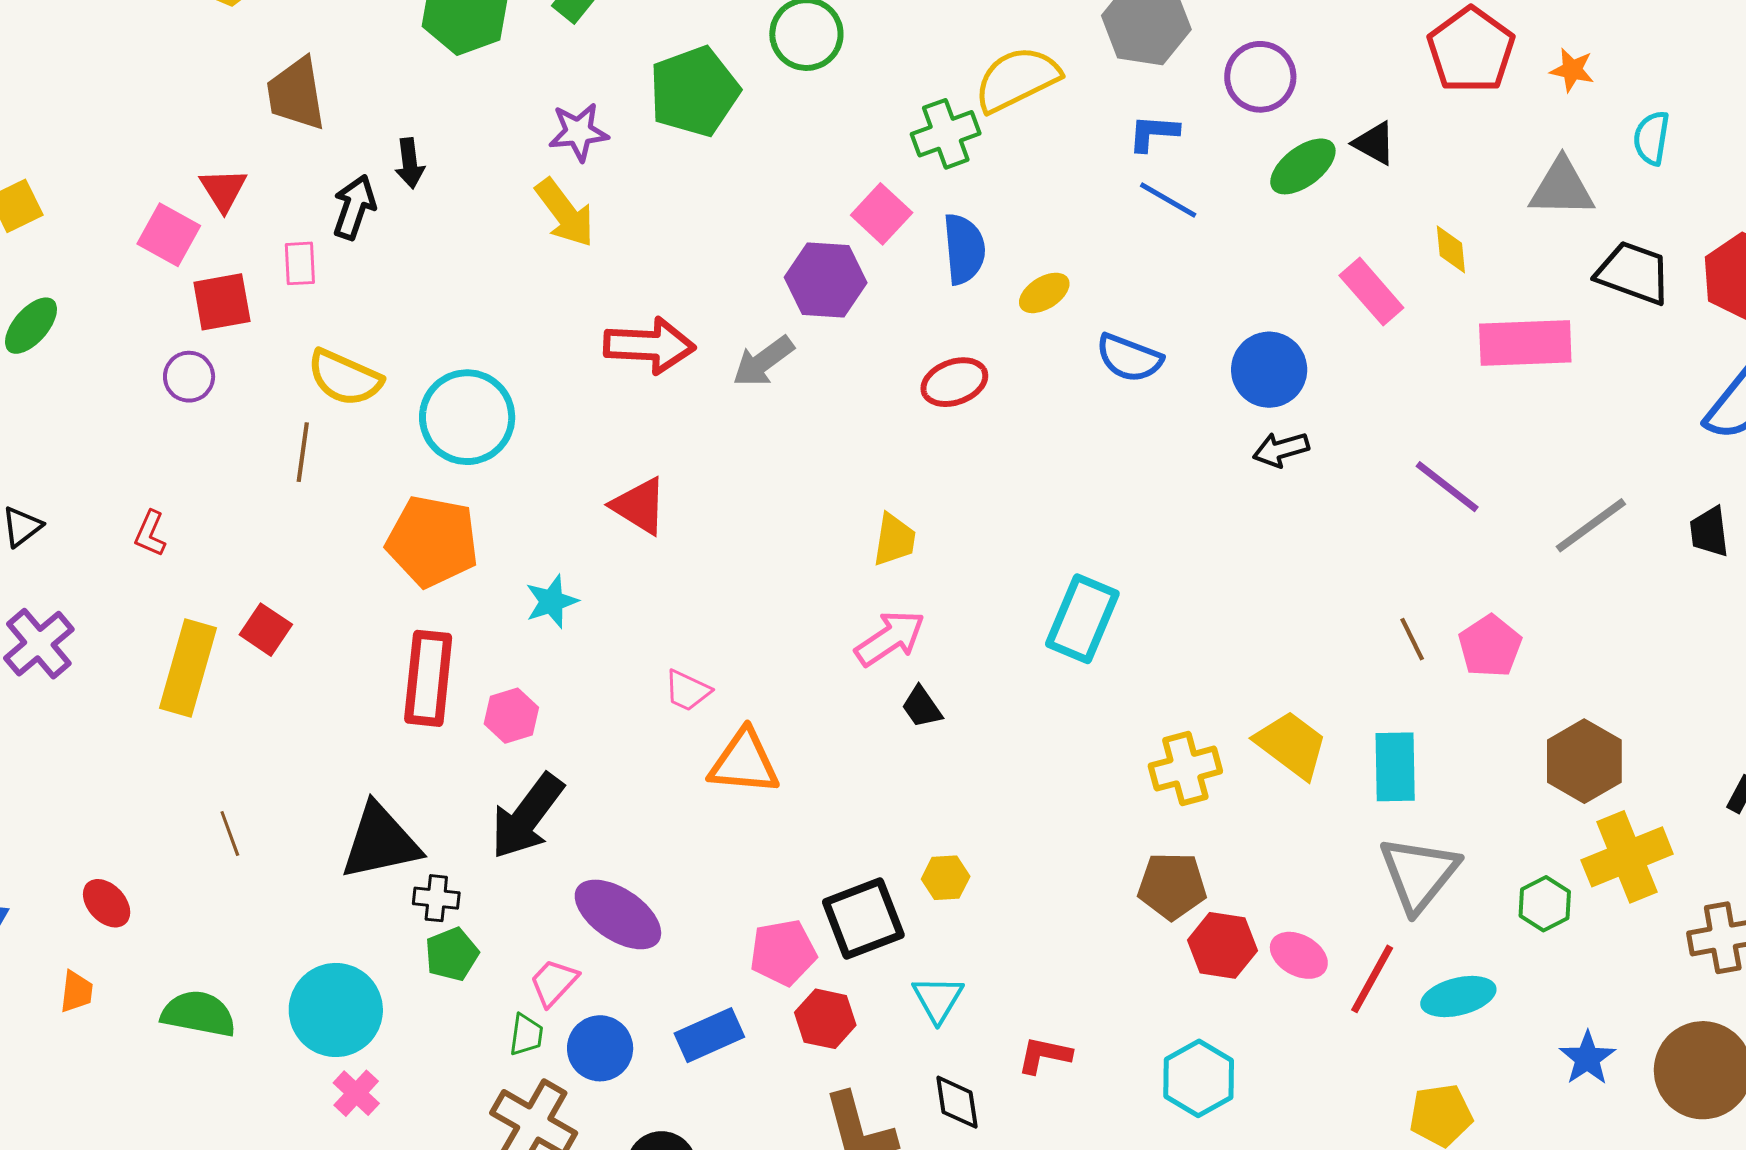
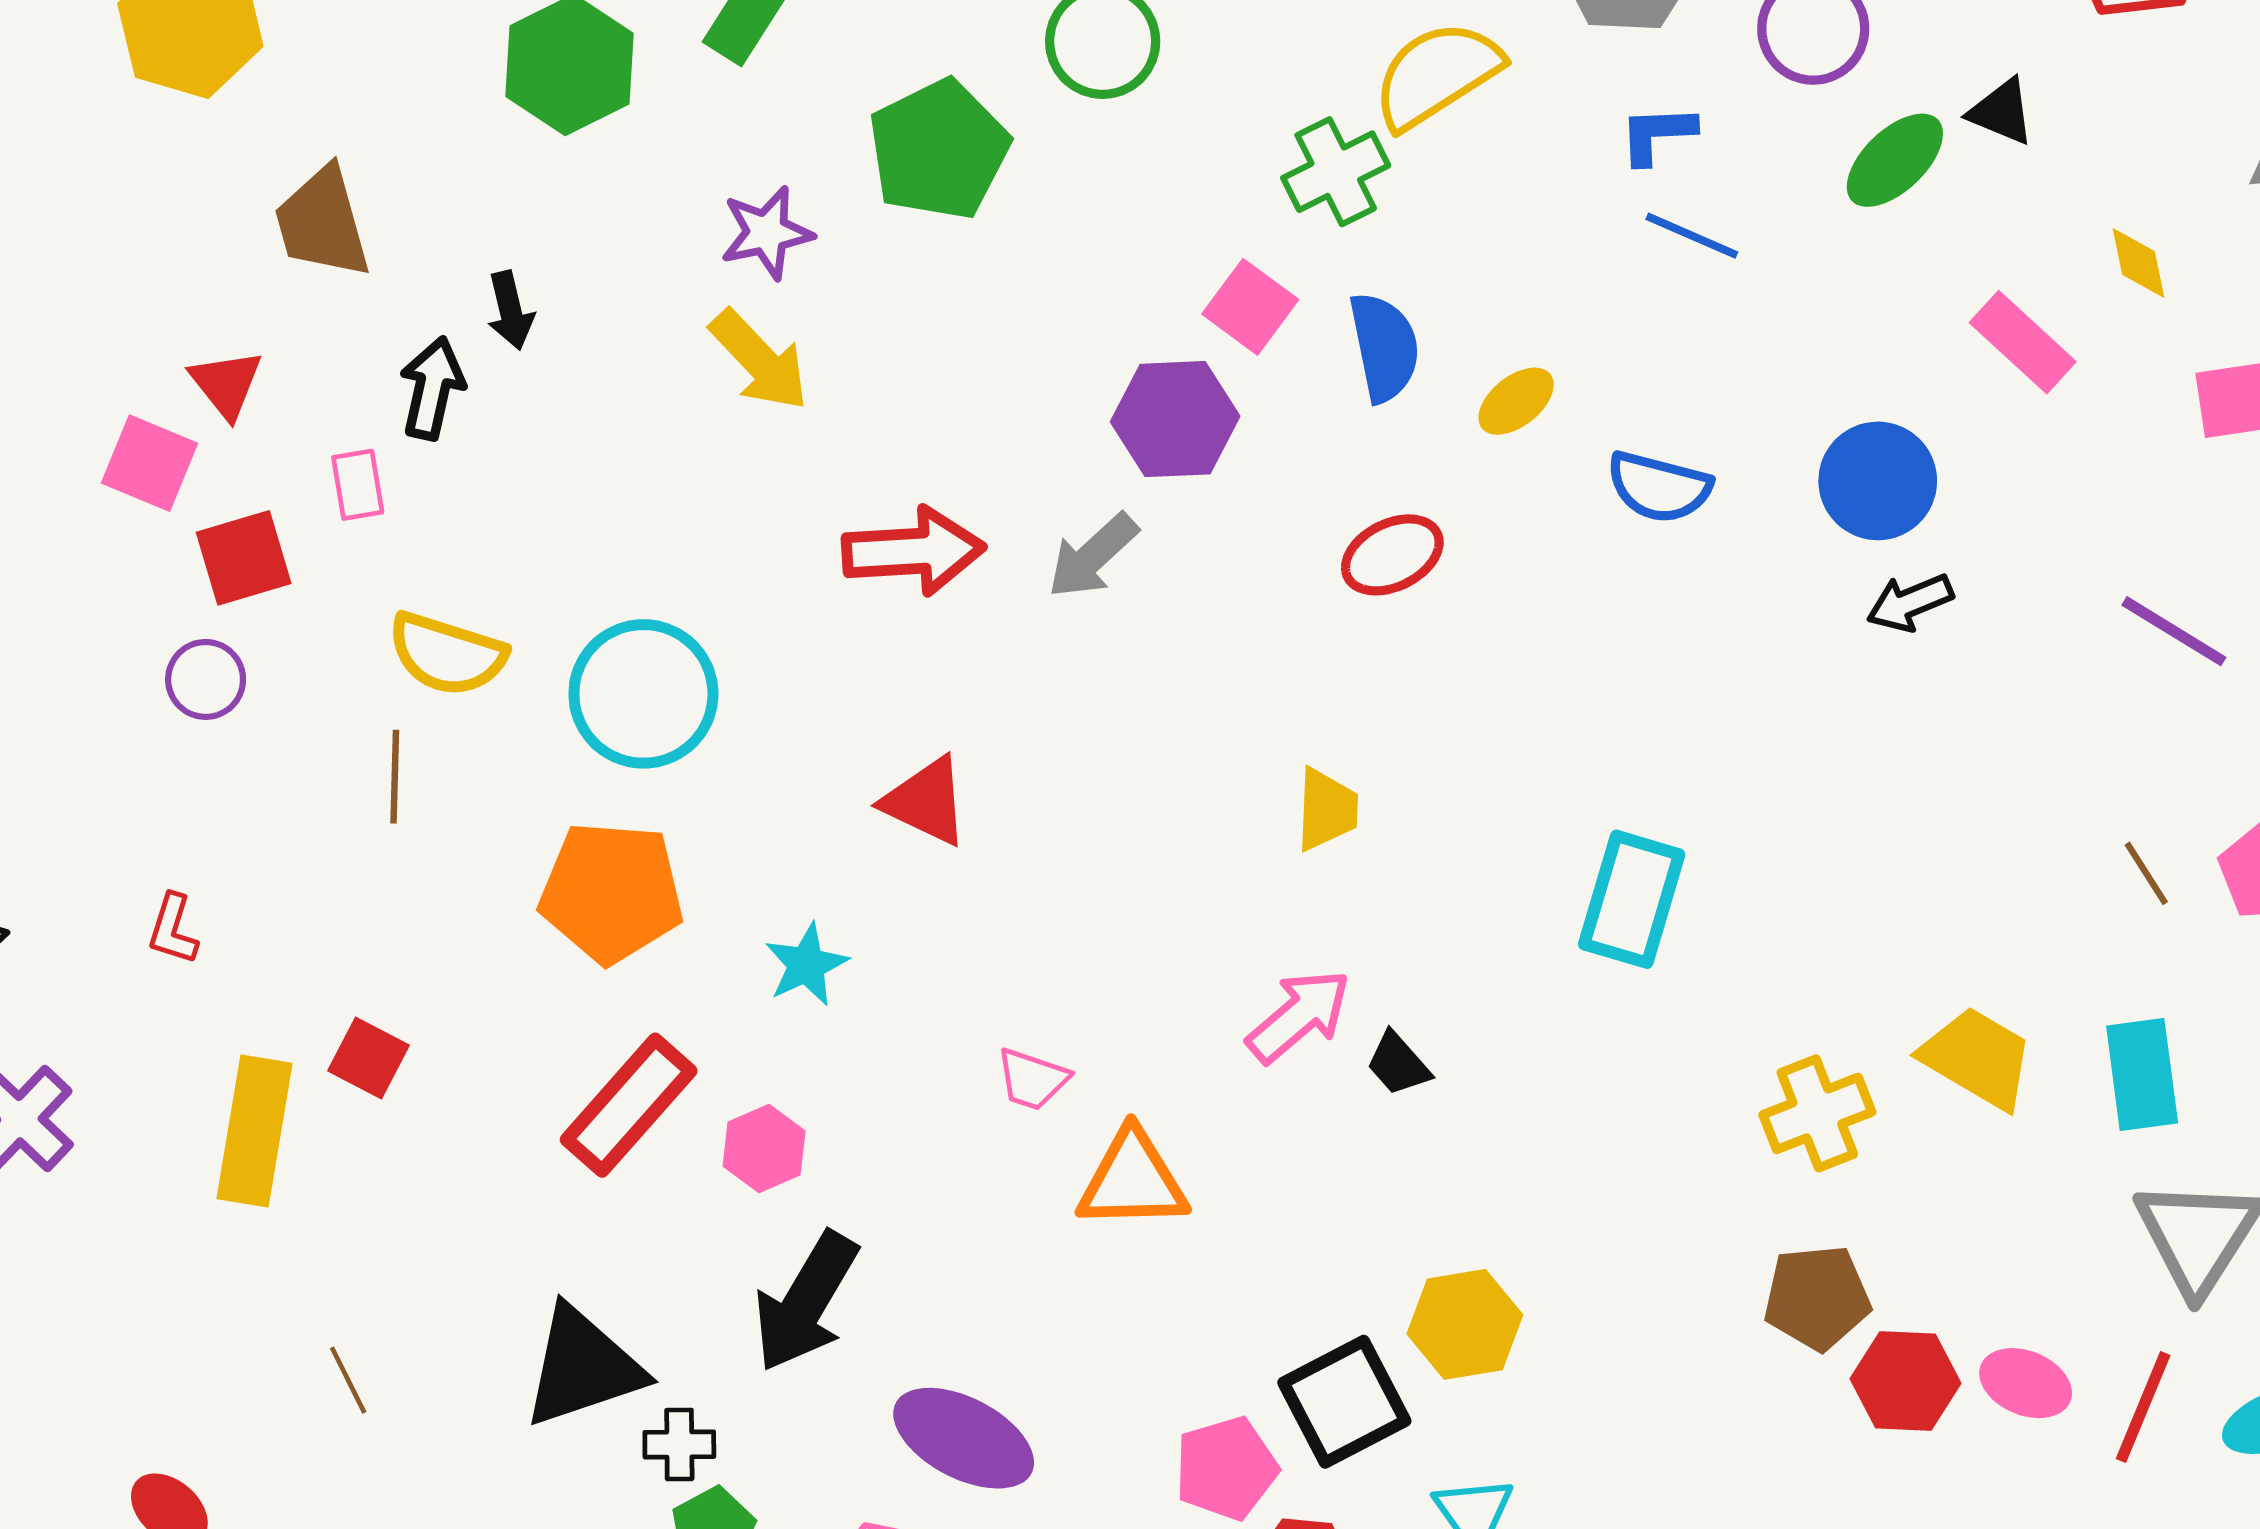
pink arrow: (890, 638) -> (1299, 1016), moved
red rectangle: (428, 678) -> (629, 1105), turned 42
yellow hexagon: (946, 878) -> (1465, 1324), size x1.5

